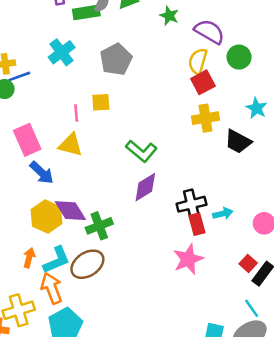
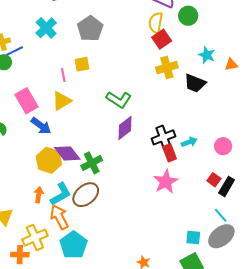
yellow triangle: (71, 145) -> (62, 101), turned -40

